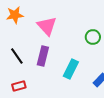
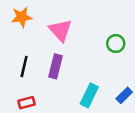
black line: (17, 56) -> (24, 66), turned 48
cyan rectangle: (71, 69) -> (89, 95), moved

